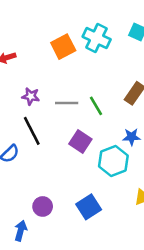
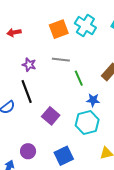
gray line: (67, 103) -> (61, 60), moved
blue star: (132, 137) -> (93, 100), moved
purple square: (80, 142) -> (51, 116), moved

